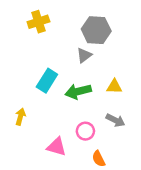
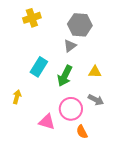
green arrow: (78, 91) -> (65, 76), turned -50
pink circle: (85, 131) -> (71, 109), size x1.5

